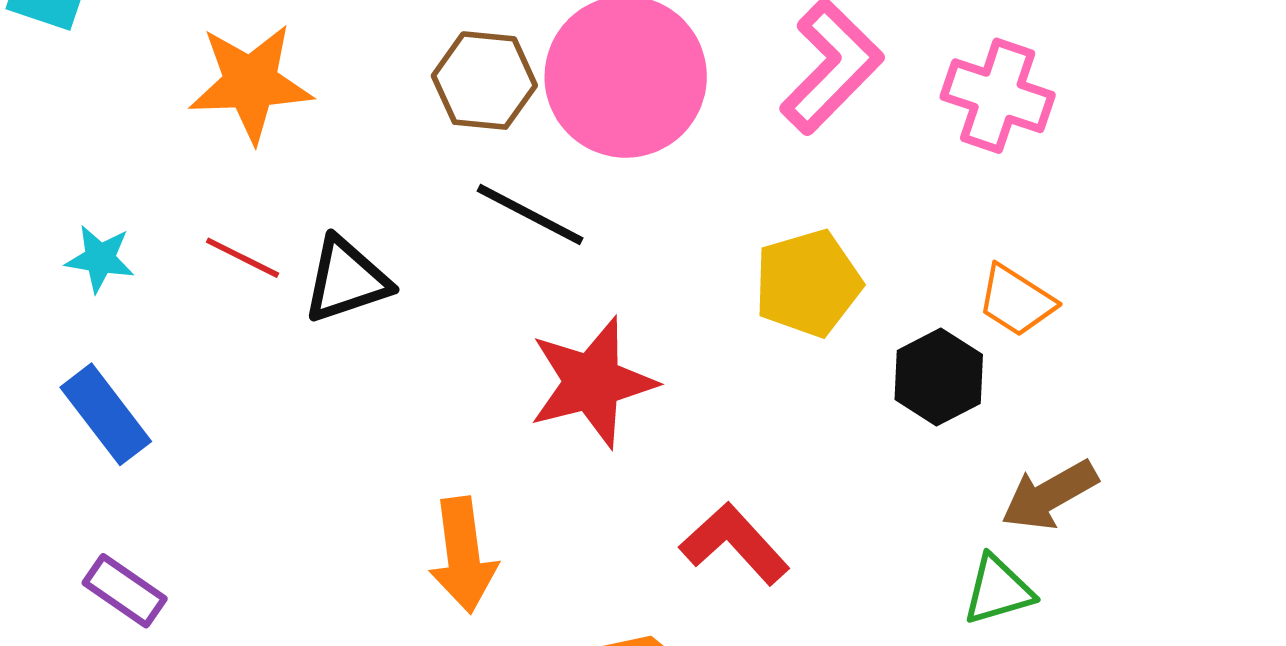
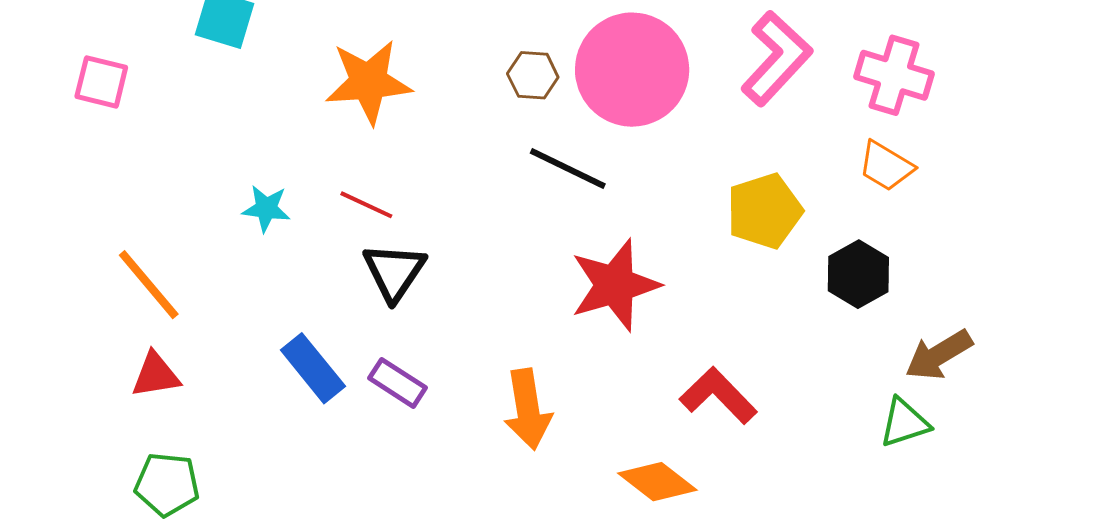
brown hexagon: (484, 81) -> (533, 75), size x0.7
black triangle: (346, 280) -> (394, 272), moved, turned -36
orange trapezoid: (1016, 301) -> (886, 166), moved
blue rectangle: (106, 414) -> (313, 368), moved
purple rectangle: (125, 591) -> (398, 383), moved

